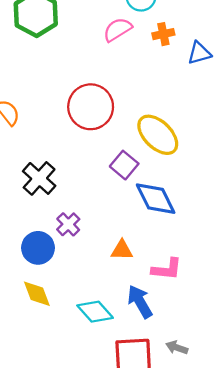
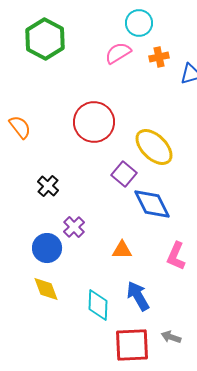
black cross: (39, 178) -> (48, 186), size x0.7
pink L-shape: (167, 269) -> (176, 256), moved, turned 108
cyan diamond: (95, 312) -> (98, 305), turned 44

